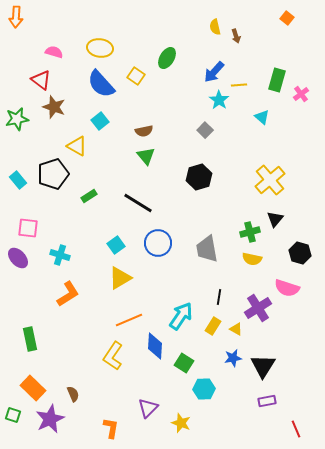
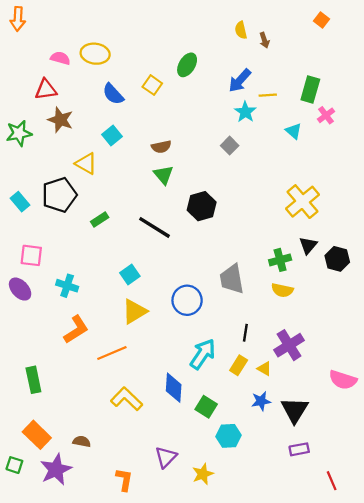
yellow ellipse: (100, 48) -> (95, 54), moved
red triangle: (41, 80) -> (46, 90), turned -45
blue semicircle: (101, 84) -> (113, 94), size x0.7
pink cross: (301, 94) -> (326, 115), moved
black hexagon: (199, 177) -> (202, 206), moved
blue circle: (158, 243) -> (187, 300), moved
black hexagon: (300, 253) -> (337, 259), moved
pink semicircle: (287, 288) -> (343, 380), moved
orange line: (129, 320) -> (112, 353), moved
yellow L-shape: (113, 356) -> (127, 399), turned 100
brown semicircle: (73, 394) -> (82, 441), turned -56
yellow star: (181, 423) -> (203, 474), turned 30

